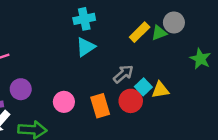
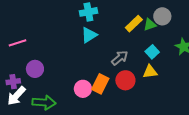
cyan square: (143, 87) -> (152, 52), moved
pink circle: (64, 102) -> (83, 89), moved
orange rectangle: (100, 106) -> (100, 84), turned 42

